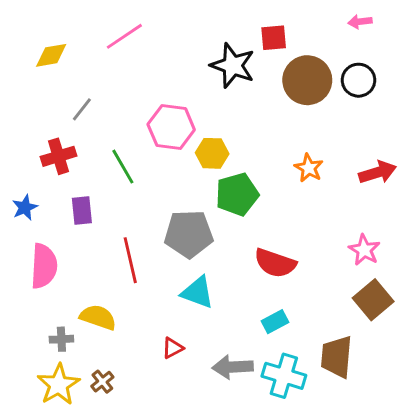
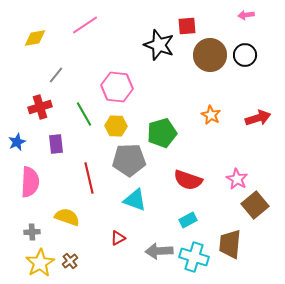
yellow hexagon: (212, 153) -> (116, 126), moved
pink star: (364, 250) -> (237, 179), moved
gray cross: (61, 339) -> (32, 232), moved

